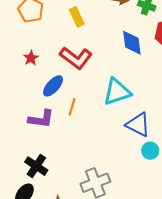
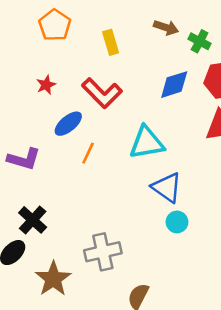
blue diamond: (132, 43) -> (174, 85), turned 72
purple L-shape: (41, 119) -> (24, 159), moved

